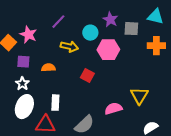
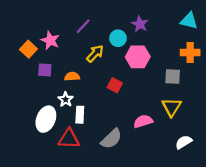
gray square: (131, 29) -> (173, 76), moved
yellow arrow: (69, 47) -> (95, 54), turned -60
white star: (22, 84) -> (66, 99), moved

